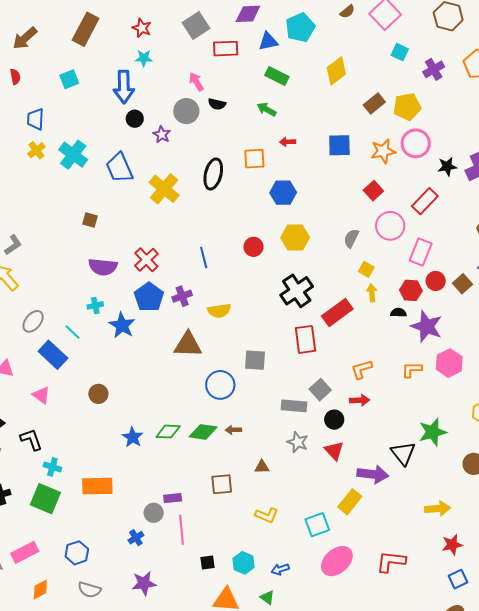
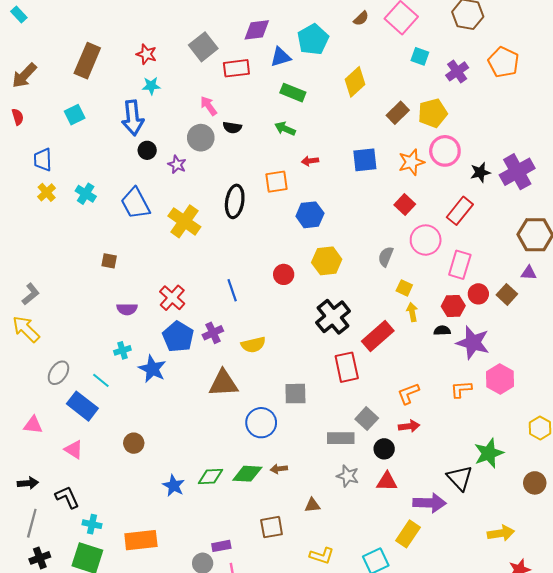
cyan cross: (73, 155) -> (86, 194), size x0.7
purple semicircle: (103, 267) -> (127, 309), size x0.7
red triangle: (334, 451) -> (387, 482), turned -40

